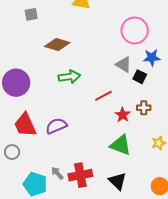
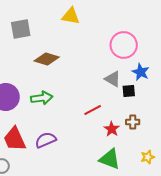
gray square: (31, 14) -> (21, 29), size x1.5
blue star: (152, 58) -> (141, 72), turned 30
green arrow: (69, 77) -> (42, 98), moved
black square: (140, 77) -> (129, 91), turned -32

